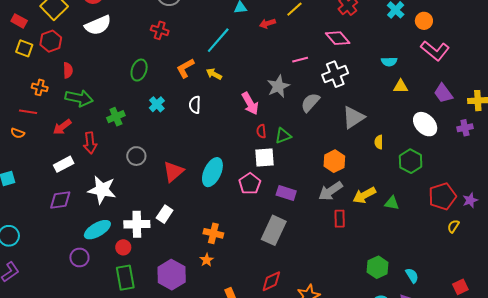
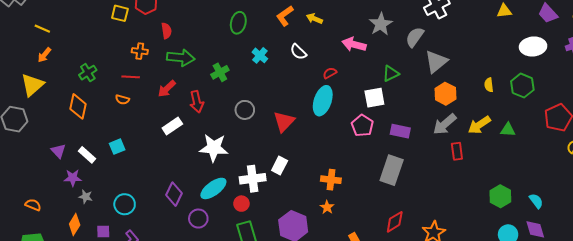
pink arrow: (250, 103) -> (354, 45), turned 140
white semicircle: (195, 105) -> (298, 52), turned -42
gray triangle: (353, 117) -> (436, 62), moved
white ellipse: (425, 124) -> (533, 47), turned -45
red semicircle: (261, 131) -> (330, 73), moved, turned 72
yellow semicircle: (379, 142) -> (489, 85), moved
cyan ellipse: (212, 172) -> (323, 101), moved
purple diamond: (60, 200) -> (174, 194), moved, turned -50

